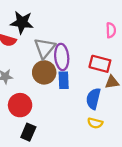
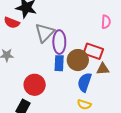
brown circle: (44, 72) -> (78, 60), moved
red circle: (20, 105) -> (35, 85), moved

